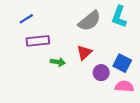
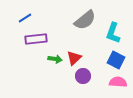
cyan L-shape: (119, 17) -> (113, 33), moved
red triangle: (84, 53) -> (74, 58), moved
purple circle: (101, 73) -> (83, 76), moved

